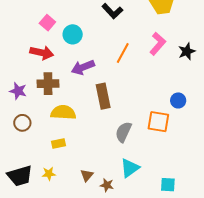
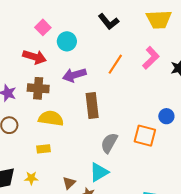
cyan triangle: (130, 168) -> (99, 172), moved

